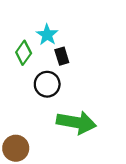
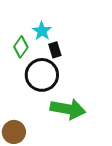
black circle: (47, 84) -> (42, 75), size x1.4

